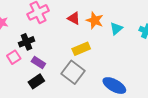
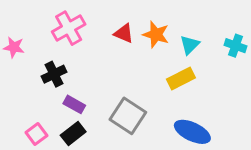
yellow rectangle: (81, 49) -> (181, 78), moved
pink square: (14, 57) -> (36, 134), moved

